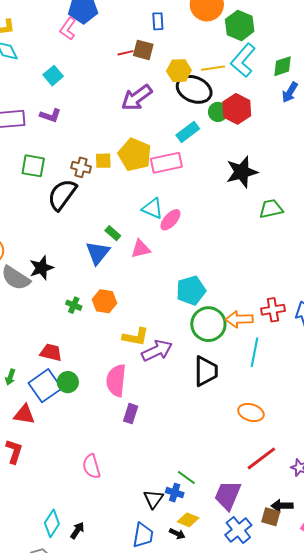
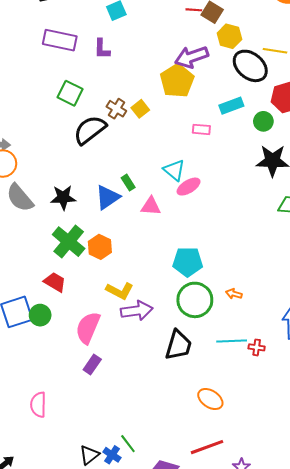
yellow hexagon: (179, 71) -> (229, 36), moved
green circle: (218, 112) -> (263, 121), moved
purple L-shape: (50, 115) -> (102, 49), turned 55
yellow pentagon: (135, 155) -> (177, 81), moved
yellow square: (103, 161) -> (140, 109), turned 36
pink rectangle: (166, 163) -> (201, 129), size x0.6
black star: (41, 268) -> (63, 197), moved
green cross: (74, 305) -> (69, 242), size x2.0
red cross: (273, 310) -> (257, 347), moved, size x0.7
orange arrow: (239, 319) -> (234, 294), moved, size x0.6
red trapezoid: (51, 352) -> (55, 282), moved
cyan line: (254, 352) -> (232, 341), turned 60

